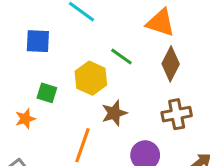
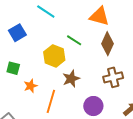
blue square: (38, 41) -> (17, 33), turned -30
green square: (47, 93) -> (13, 68), moved
orange star: (25, 119) -> (31, 86), moved

